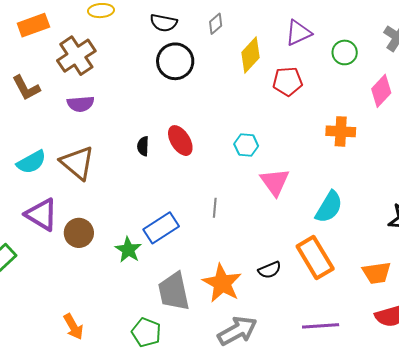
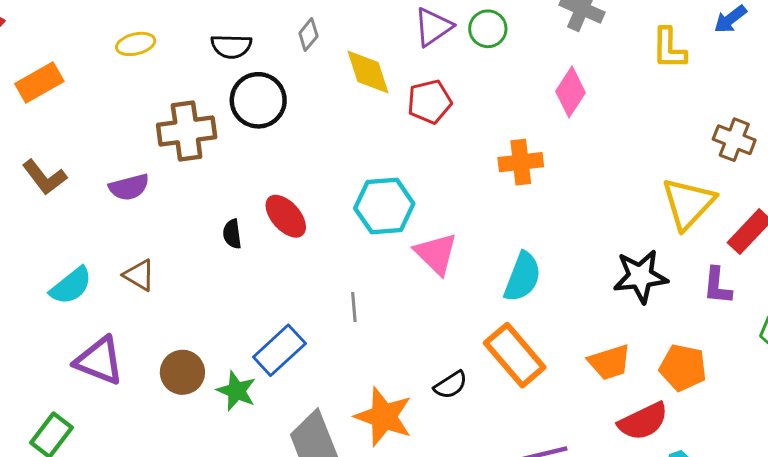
green circle: (345, 52) -> (488, 29), moved
yellow diamond: (250, 55) -> (368, 72), turned -51
brown cross: (76, 56) -> (187, 131), moved, turned 36
cyan hexagon: (246, 145) -> (384, 206), size x1.6
brown triangle: (77, 163) -> (139, 275), size x0.6
brown circle: (79, 233) -> (182, 372), moved

